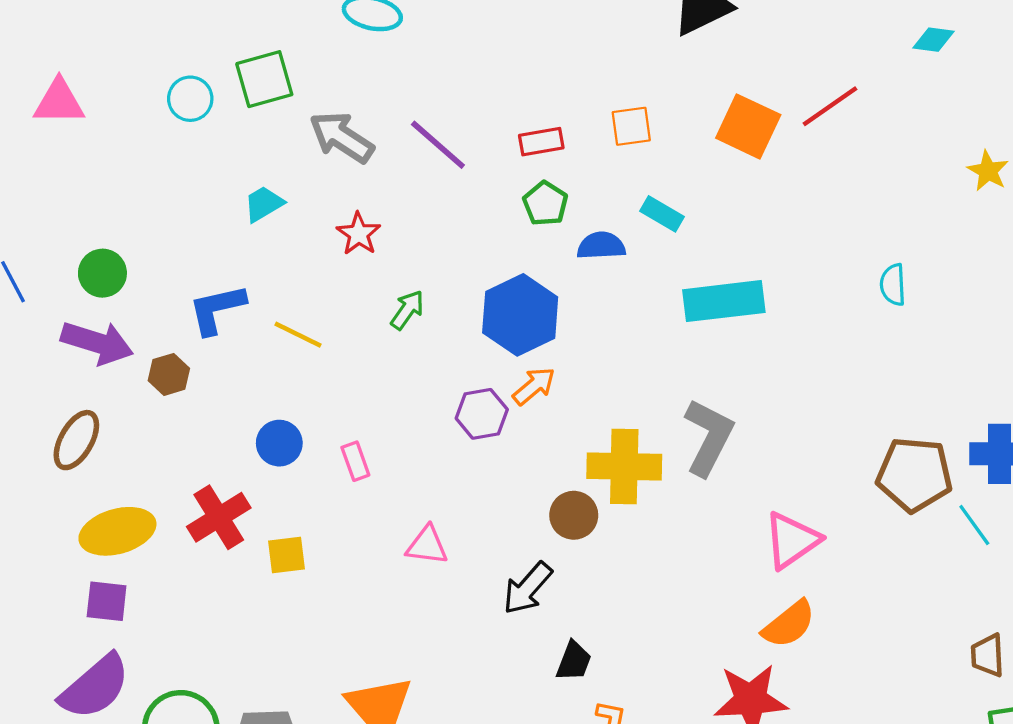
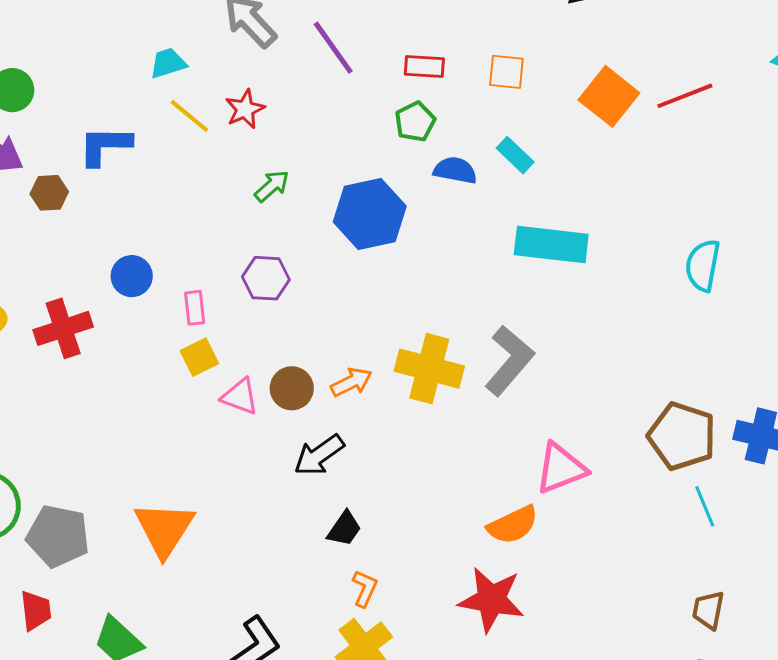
cyan semicircle: (893, 285) -> (703, 265), size x1.4
yellow line: (298, 335) -> (189, 116), moved
orange arrow: (534, 386) -> (351, 382), moved
purple hexagon: (482, 414) -> (266, 278), moved
brown circle: (574, 515) -> (292, 388), moved
cyan line: (974, 525) -> (705, 506), moved
yellow square: (286, 555) -> (199, 357), moved, turned -33
orange semicircle: (789, 624) -> (513, 525), moved

